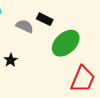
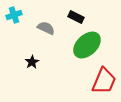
black rectangle: (45, 19) -> (76, 17), moved

